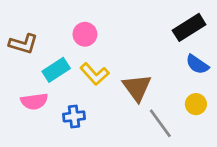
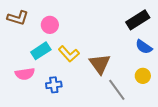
pink circle: (85, 34) -> (50, 25), moved
brown L-shape: (23, 44) -> (18, 18), moved

